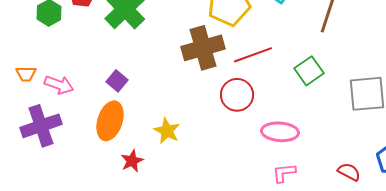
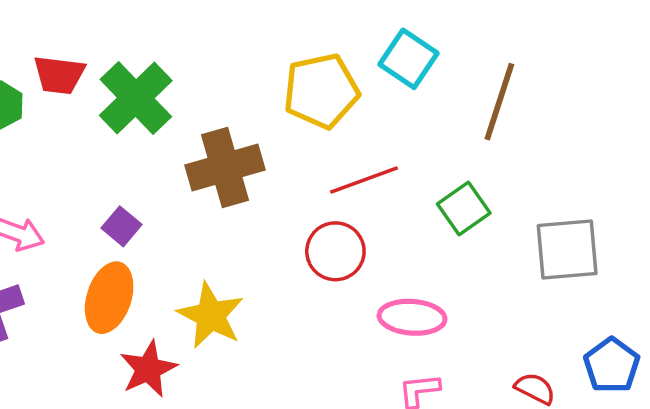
brown cross: (203, 48) -> (225, 168), moved
yellow star: (167, 131) -> (211, 315), size x1.4
red star: (132, 161) -> (148, 369), size x1.4

